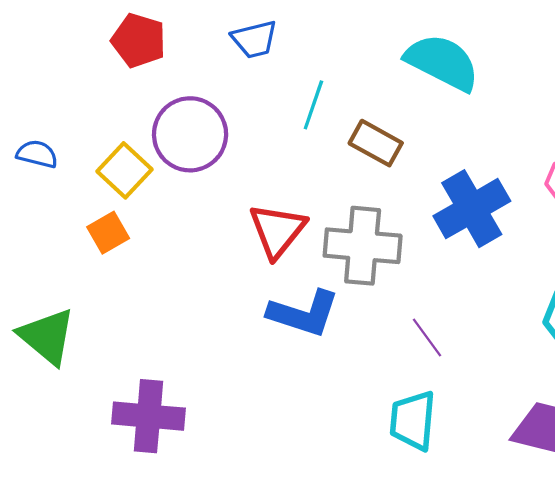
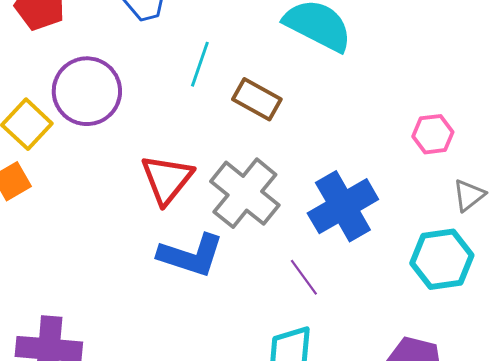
blue cross: (472, 209) -> (343, 206), moved
gray cross: (363, 246) -> (245, 193), turned 34

